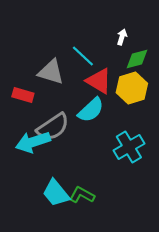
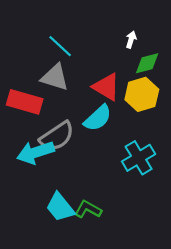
cyan line: (83, 56) -> (60, 46), moved
red rectangle: (23, 95) -> (25, 102), size x1.5

